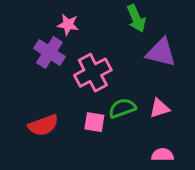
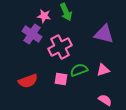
green arrow: (136, 18) -> (66, 12), moved
pink semicircle: (163, 155) -> (105, 100), turned 32

